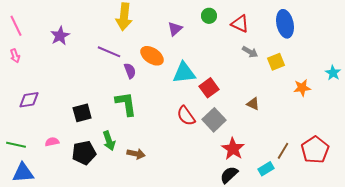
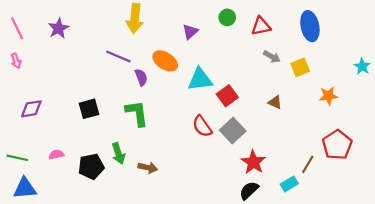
red triangle: (240, 24) -> (261, 26), turned -36
purple star: (60, 36) -> (59, 28), moved
cyan star: (333, 73) -> (362, 66), moved
brown triangle: (253, 104) -> (275, 102), moved
black square: (82, 113) -> (89, 109), moved
red pentagon: (315, 150) -> (337, 145), moved

